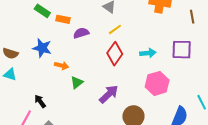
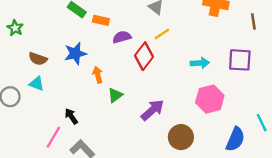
blue star: (42, 48) -> (75, 53), turned -30
red diamond: (115, 54) -> (144, 56), moved
orange arrow: (61, 66) -> (98, 75), turned -120

